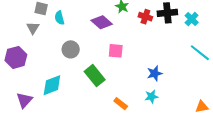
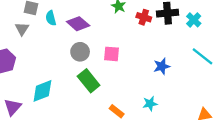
purple diamond: (102, 22) -> (78, 24), moved
gray circle: (71, 49) -> (80, 52), moved
blue star: (155, 73) -> (162, 66), moved

